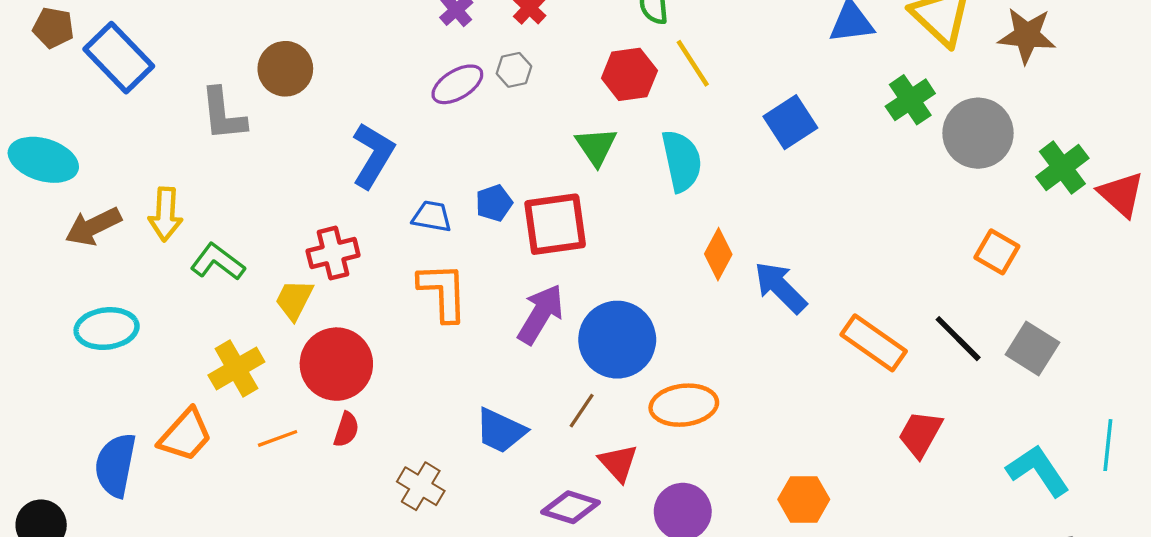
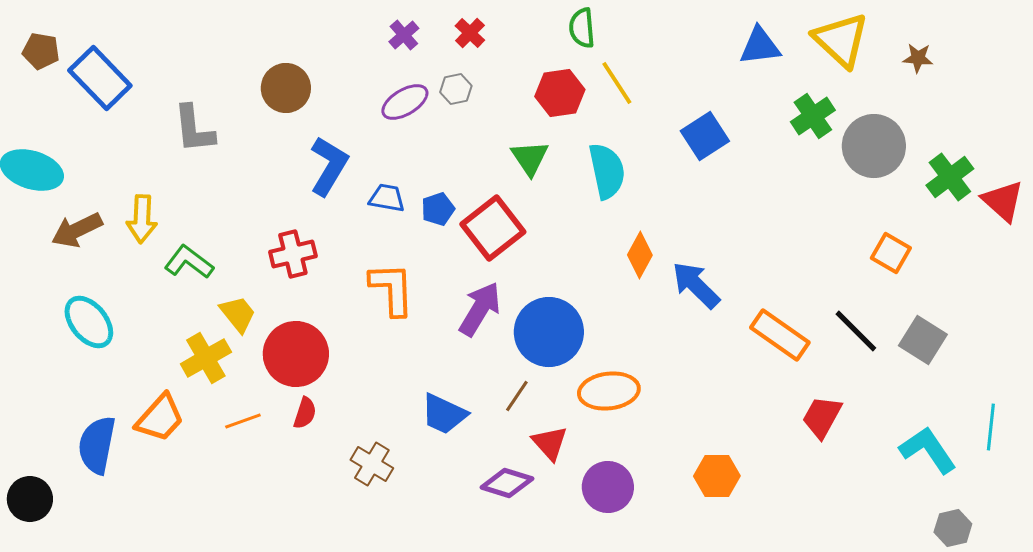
brown star: (1027, 35) -> (918, 58), size x0.6
brown circle: (285, 69) -> (286, 88), moved
blue trapezoid: (432, 216) -> (387, 198), moved
red square: (555, 224) -> (493, 228), turned -30
yellow trapezoid: (294, 300) -> (238, 314), moved, turned 114
cyan ellipse: (107, 329) -> (89, 322), turned 58

